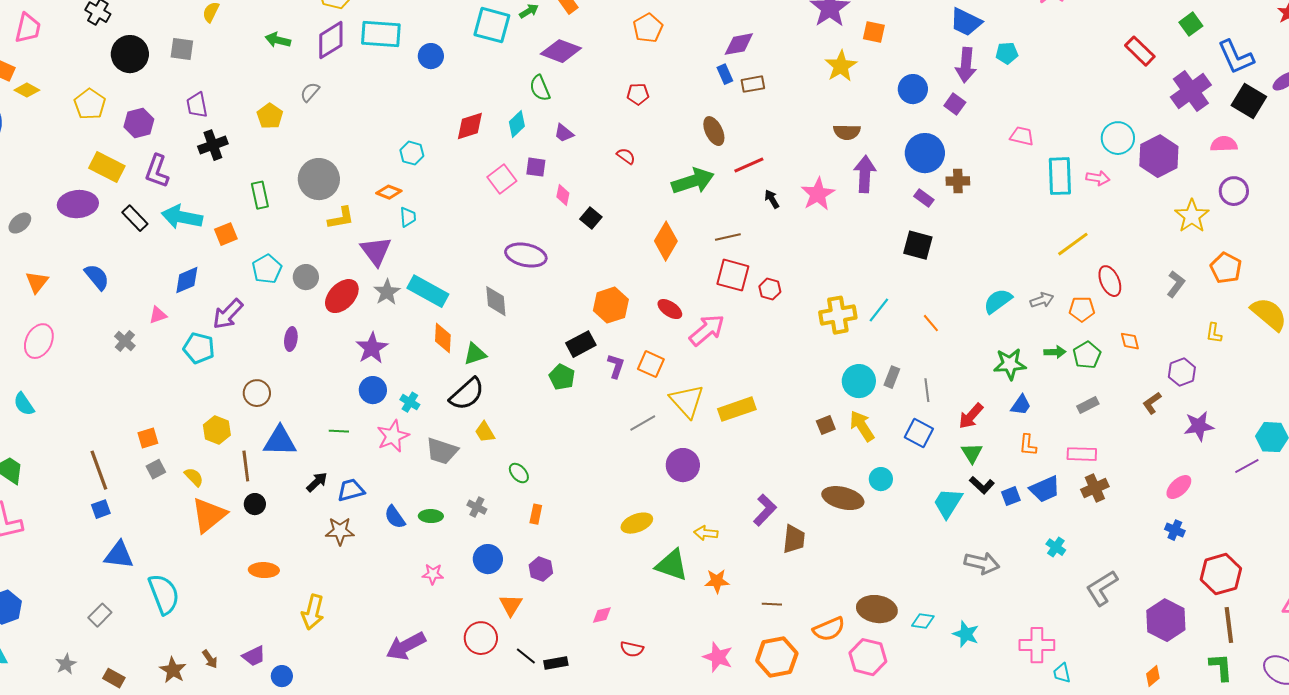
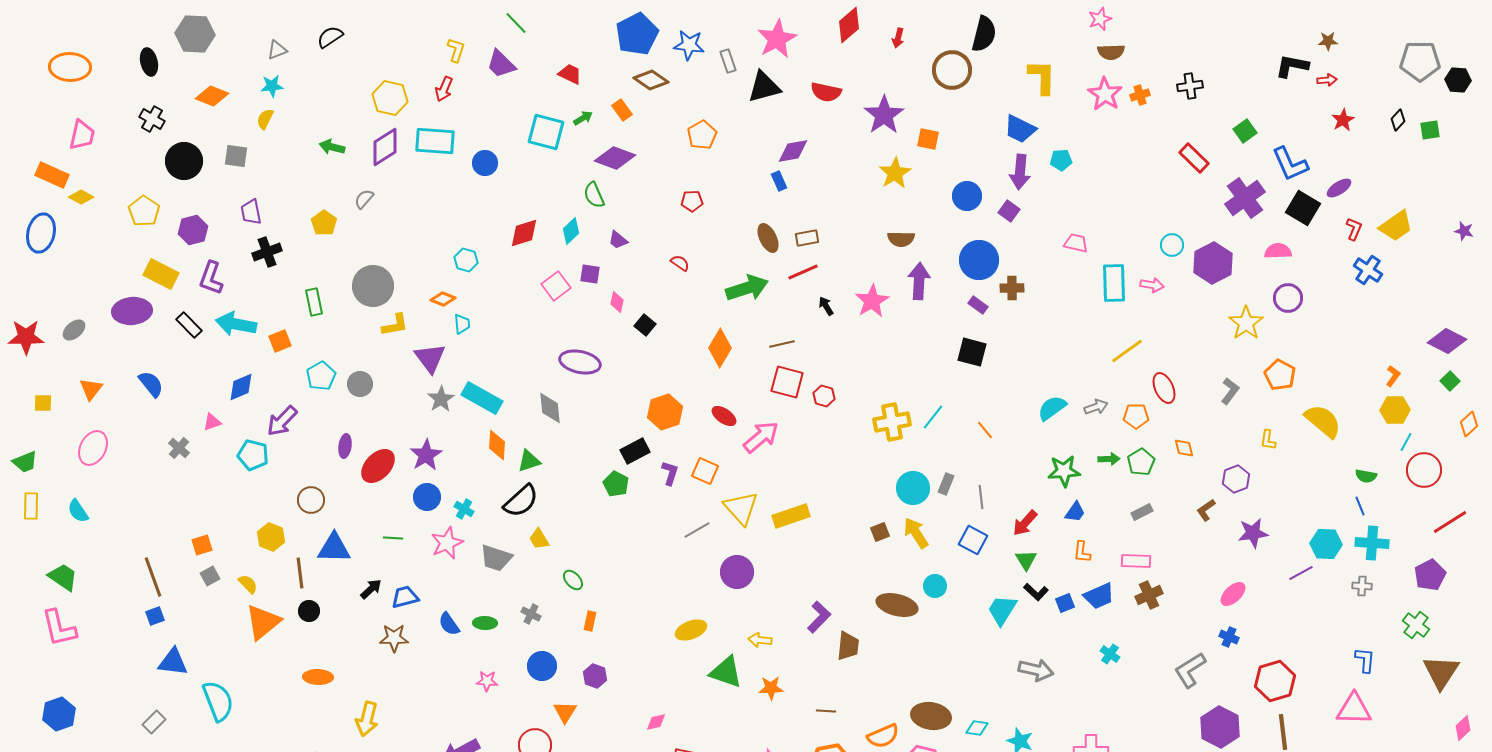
brown rectangle: (753, 84) -> (807, 238), moved
cyan circle: (1118, 138) -> (1172, 245), size x0.7
red ellipse: (342, 296) -> (378, 466), moved
gray L-shape: (1102, 588) -> (1190, 670), moved

